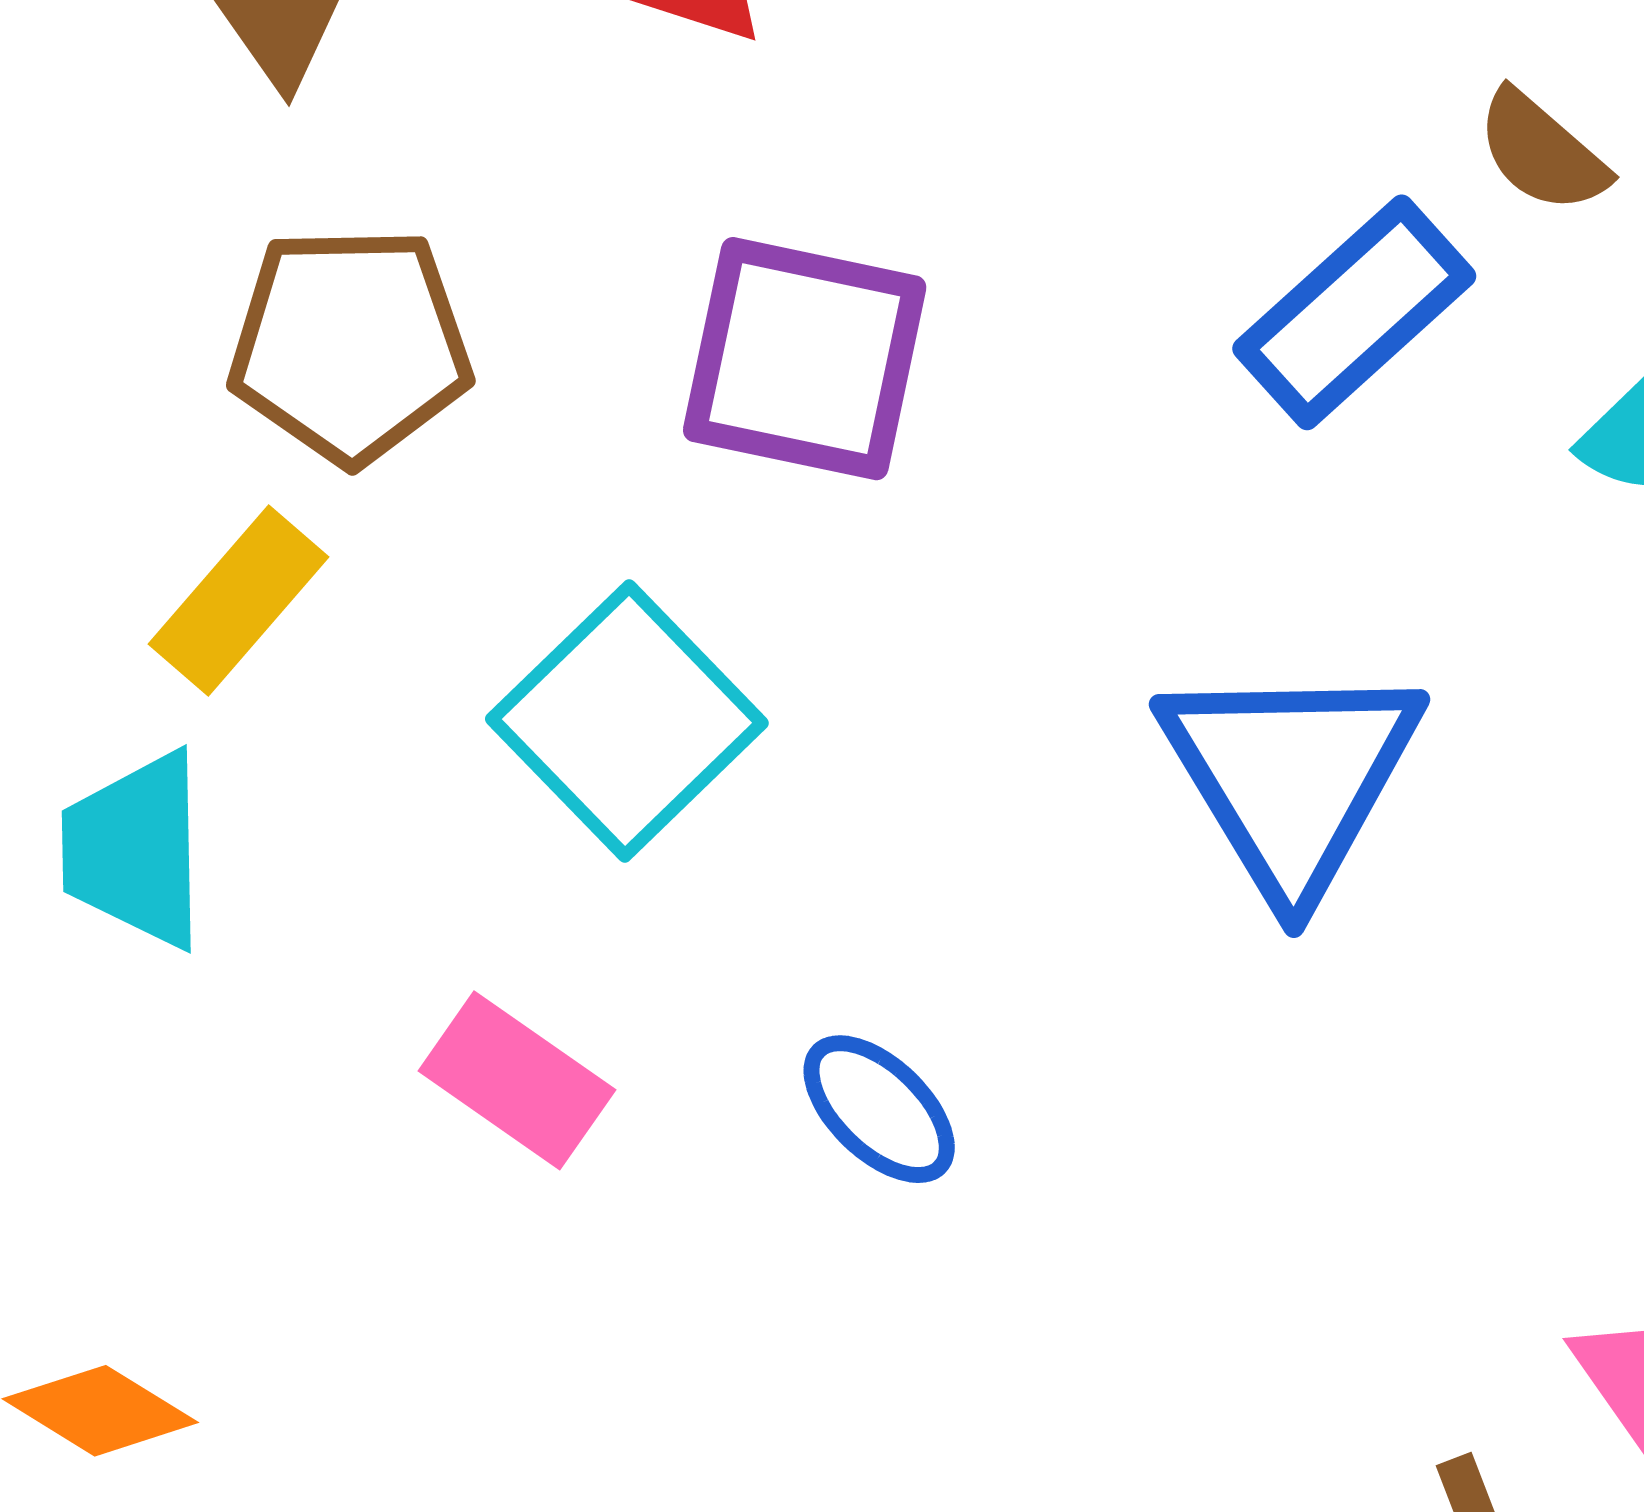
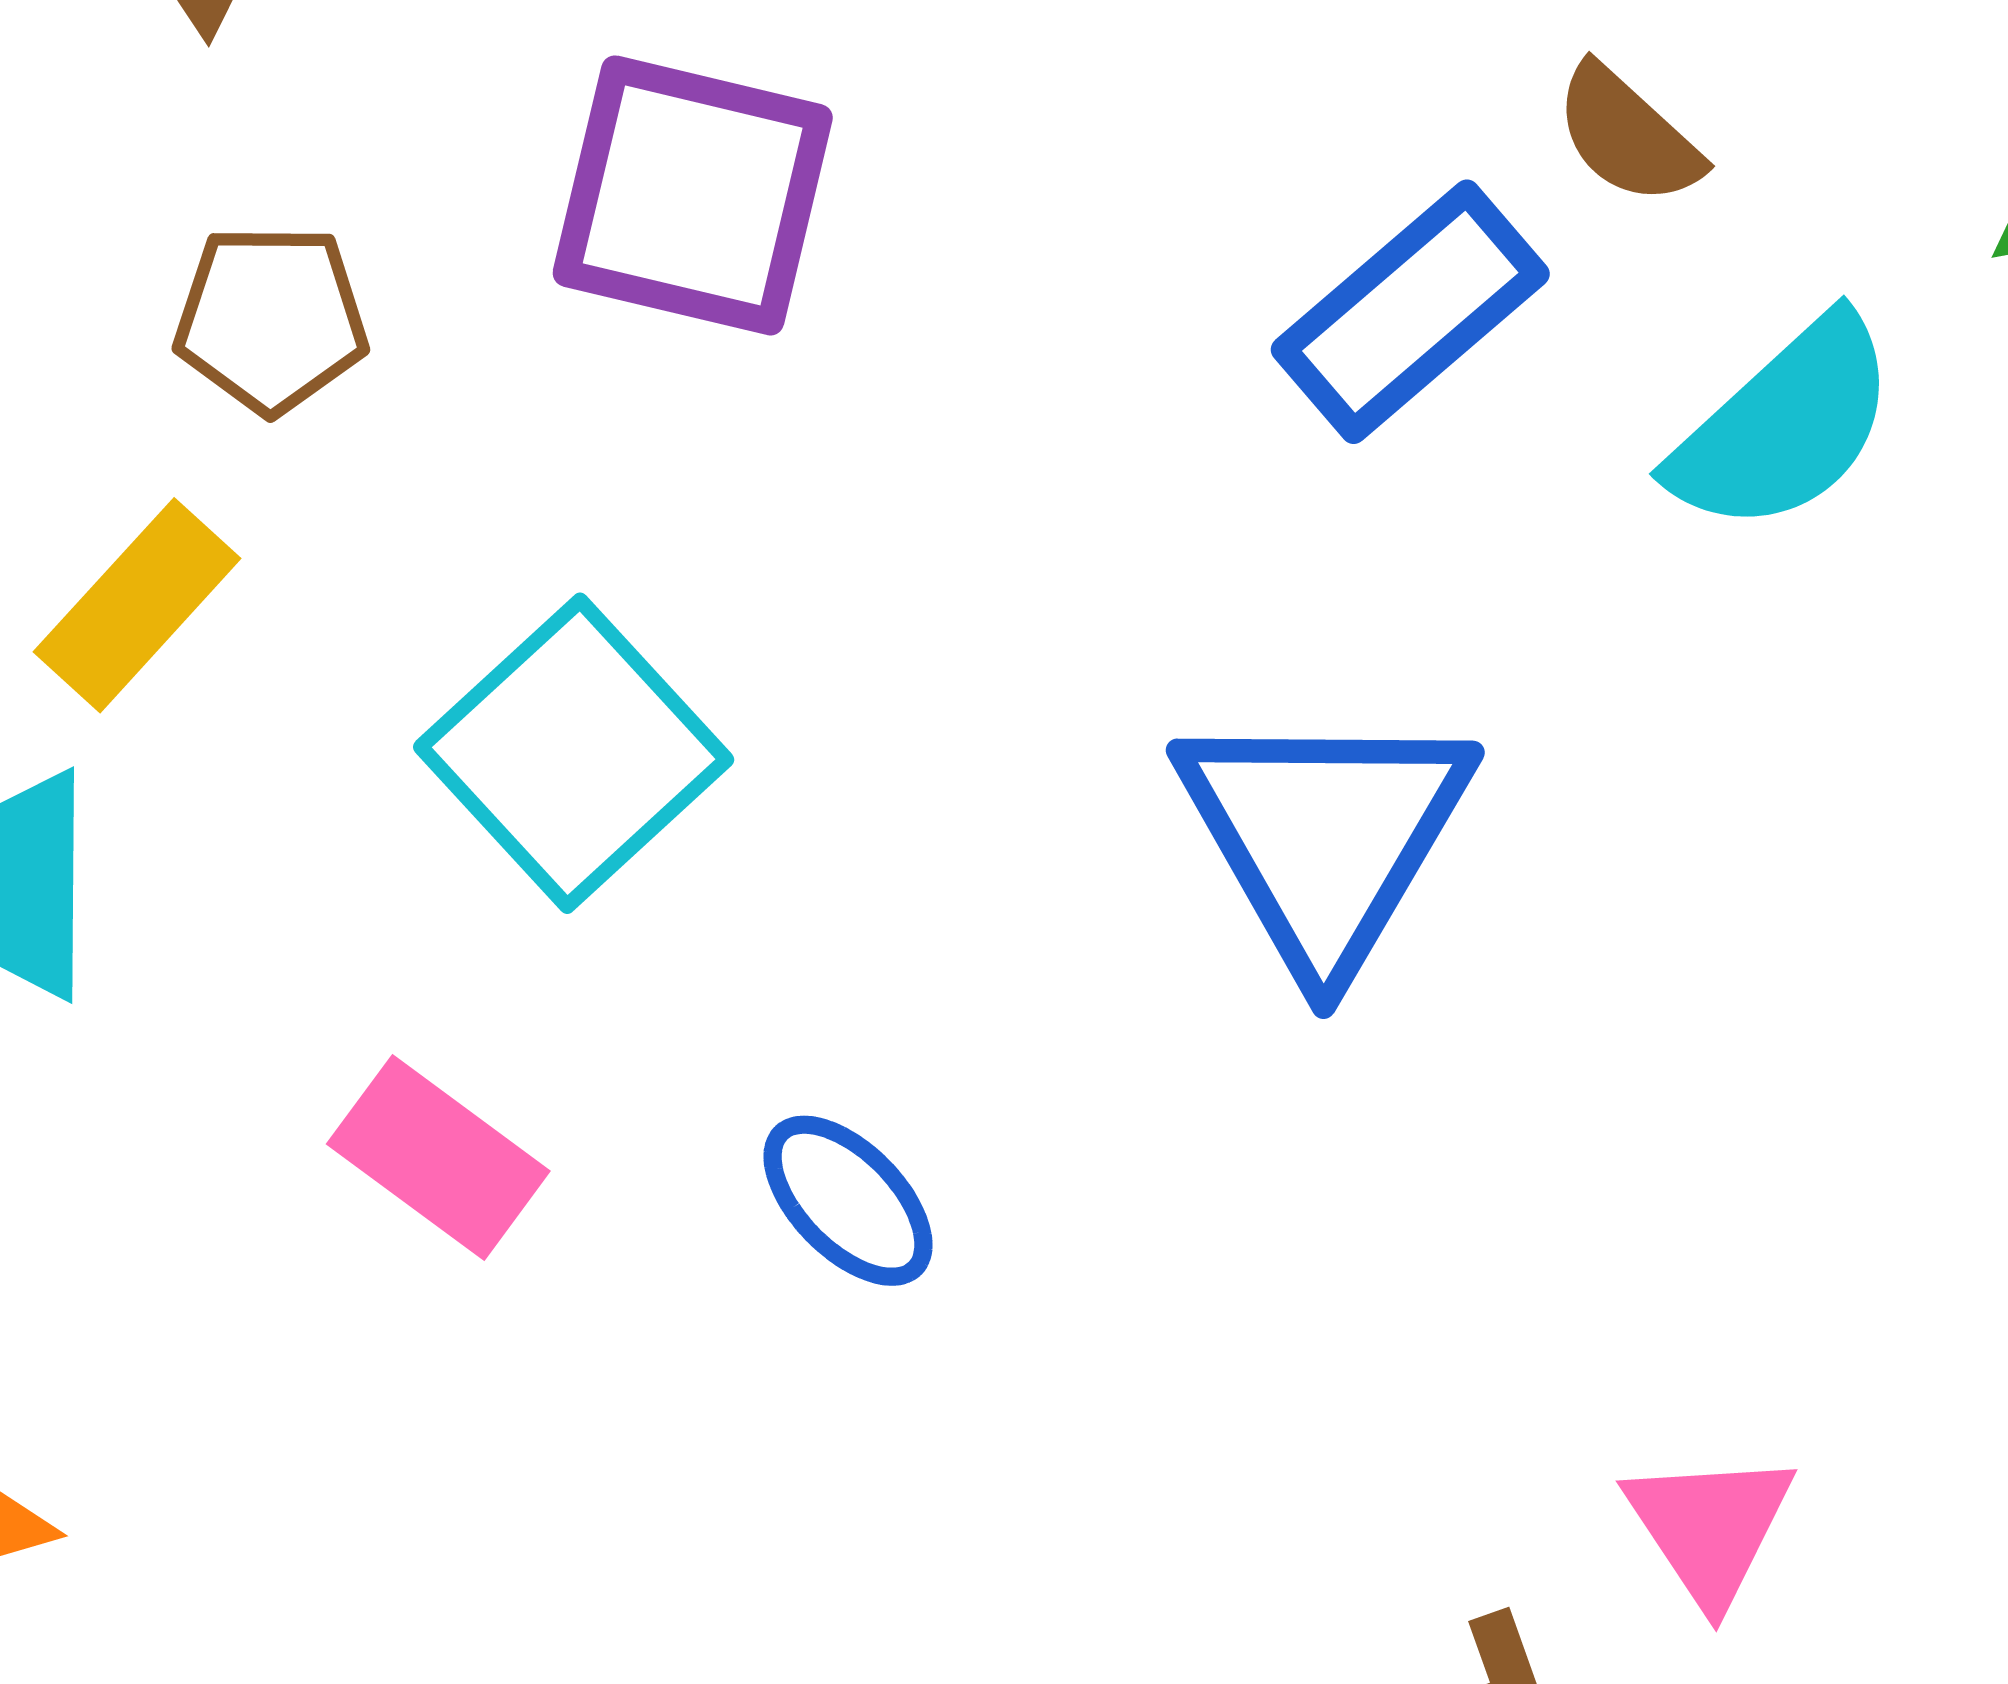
brown pentagon: (350, 345) -> (271, 319), size x0.7
purple square: (805, 359) -> (693, 195), moved

